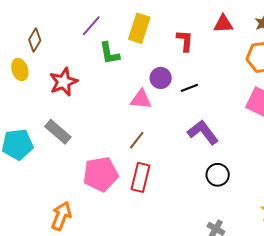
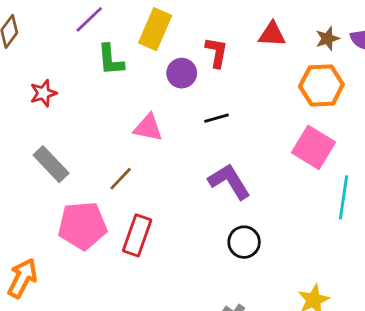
purple circle: (161, 78) -> (182, 73), moved
red star: (63, 82) -> (43, 93), size x0.7
gray rectangle: (58, 132) -> (51, 164), moved
brown line: (137, 140) -> (121, 179), moved

